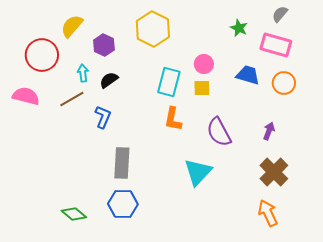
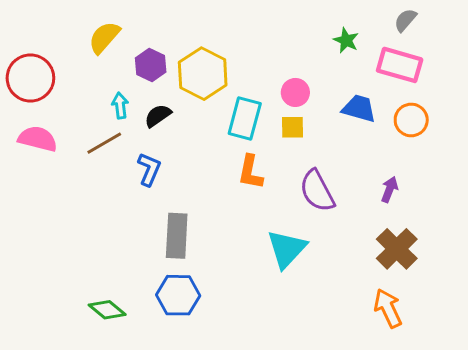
yellow hexagon: (153, 29) -> (203, 74), moved
red circle: (42, 55) -> (30, 78), moved

